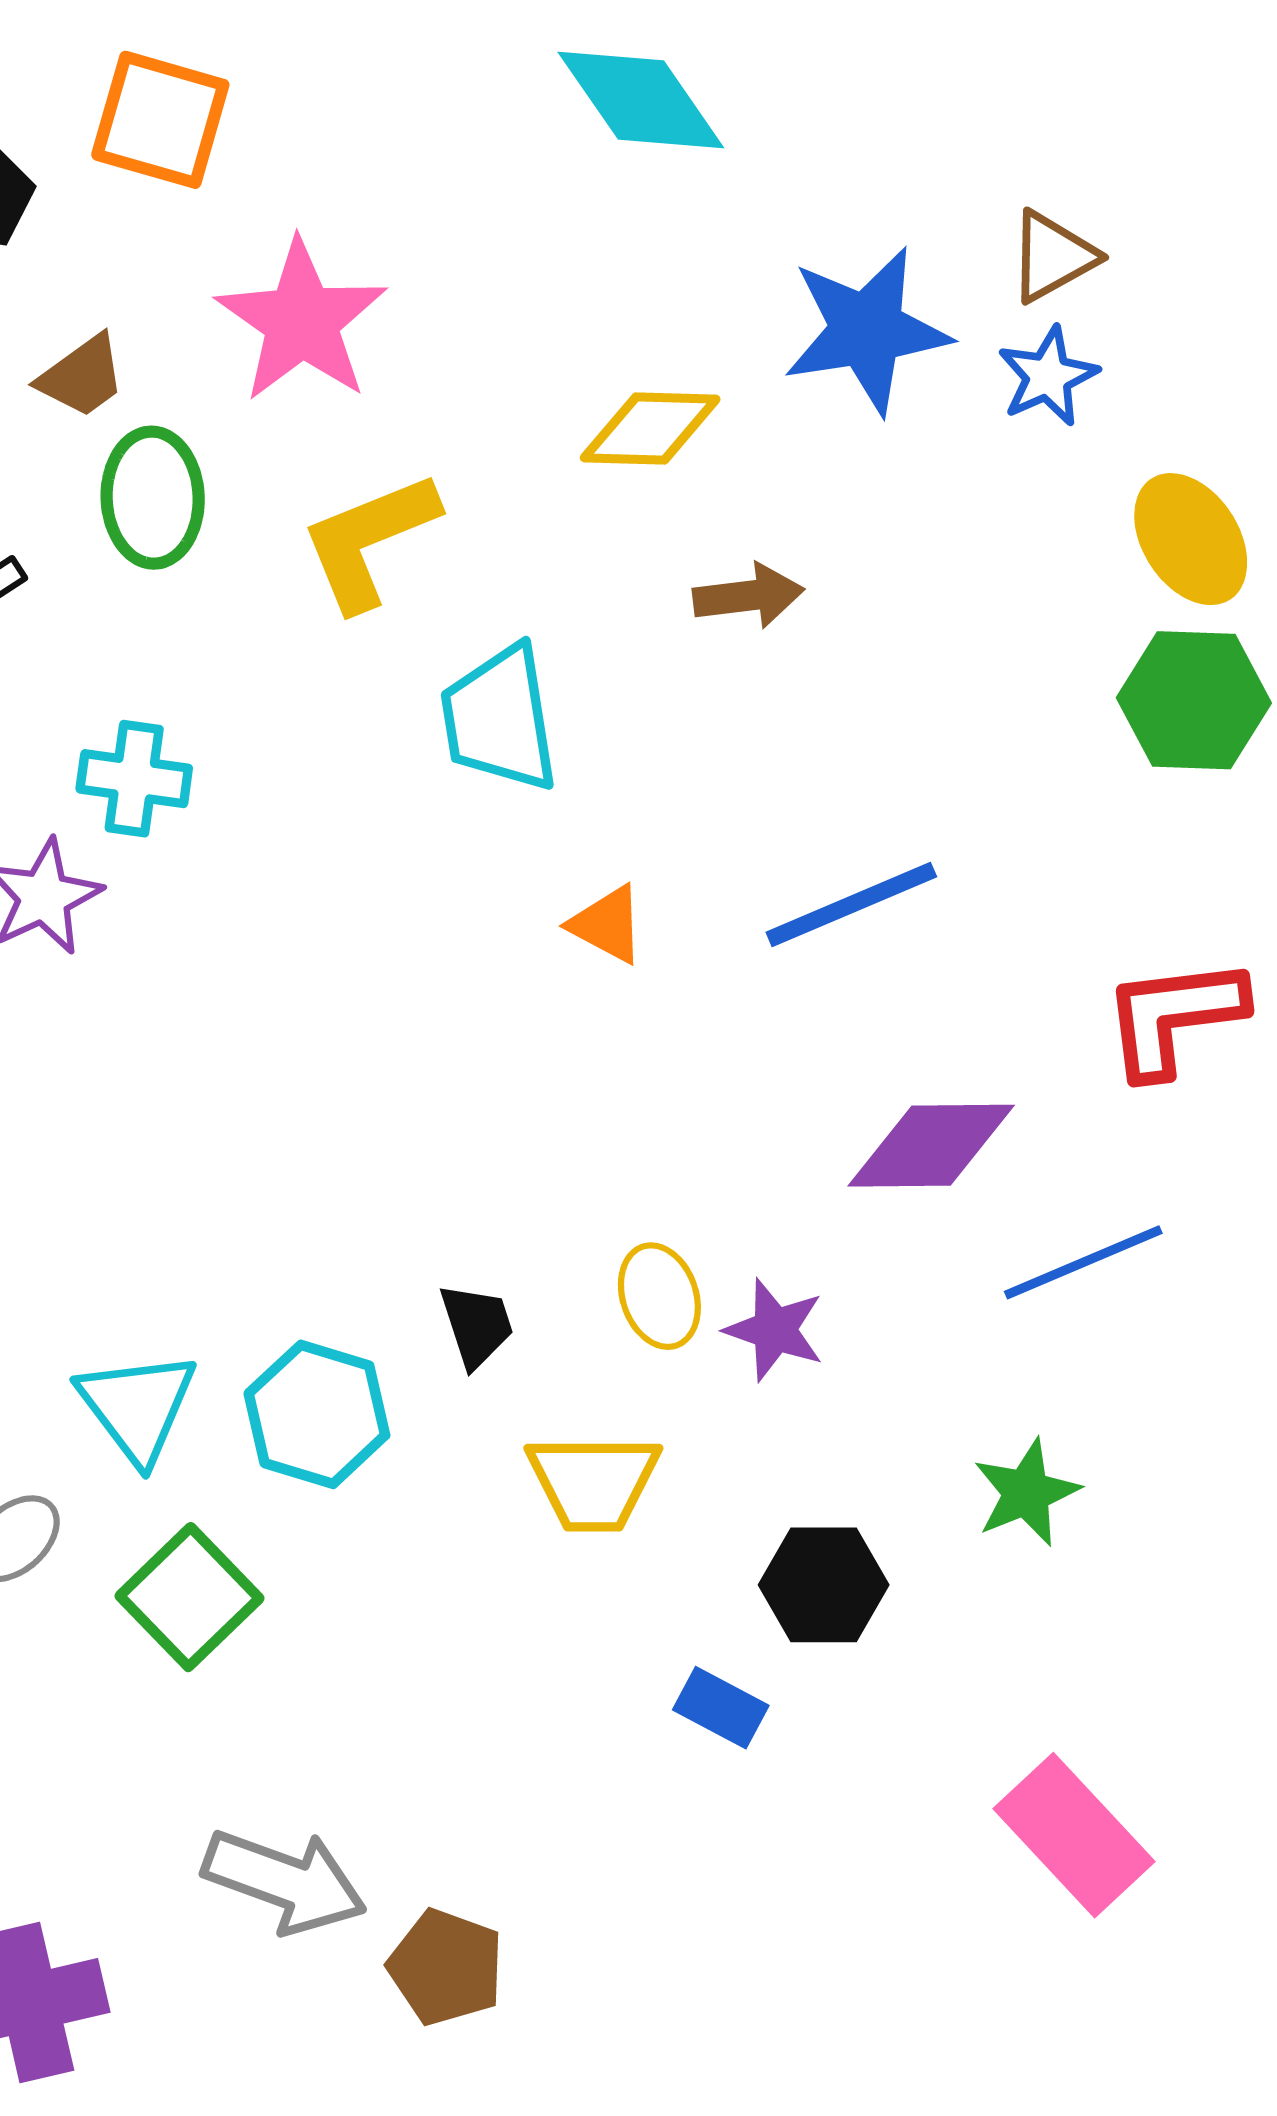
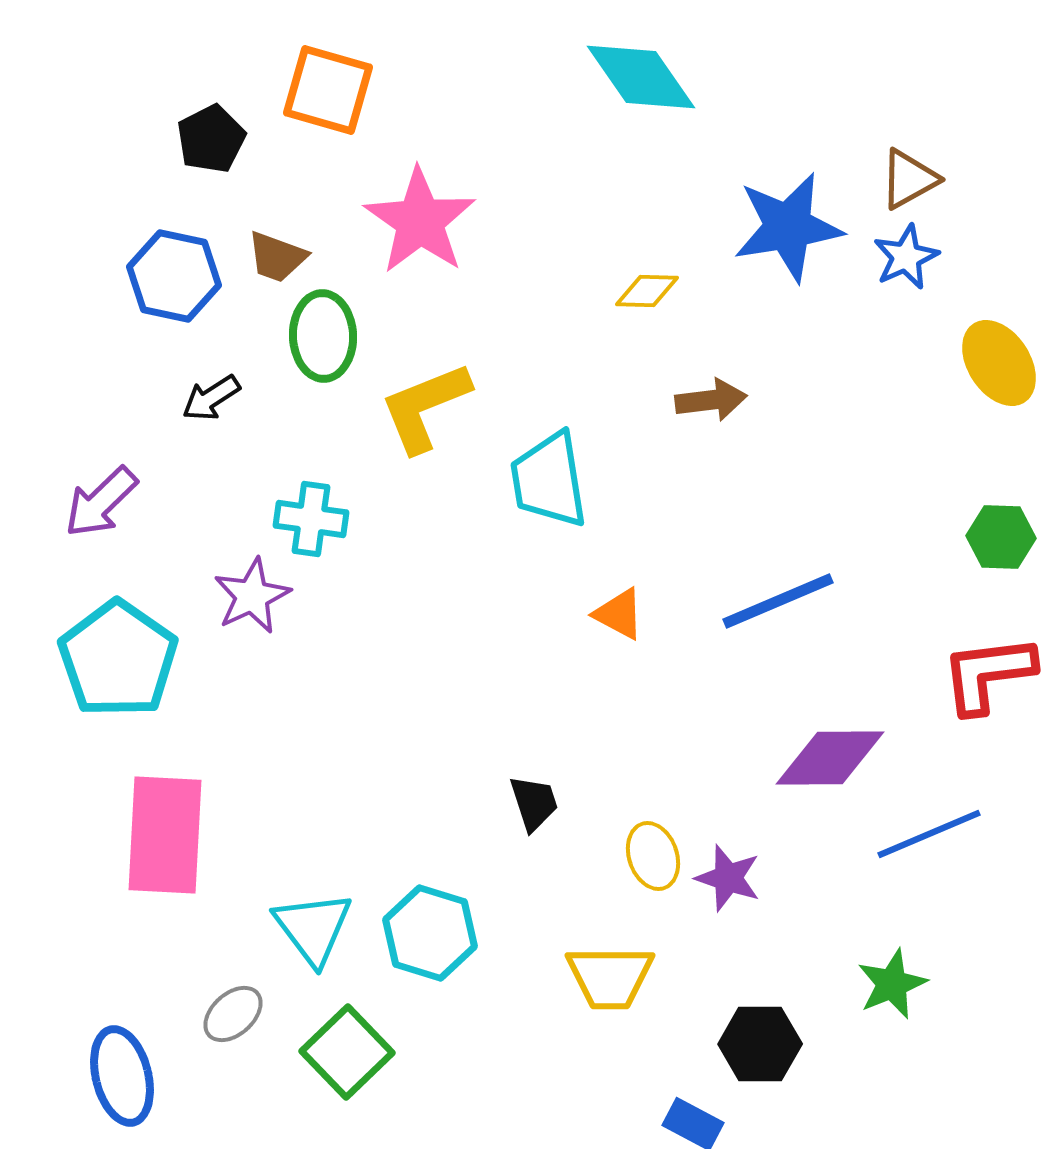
brown trapezoid: (82, 376) -> (277, 257), turned 56
yellow diamond: (650, 429) -> (647, 291), size x0.7
yellow L-shape: (369, 541) -> (425, 407), moved
green hexagon: (1194, 700) -> (1001, 537), moved, size x0.7
black trapezoid: (477, 1325) -> (534, 803), moved

